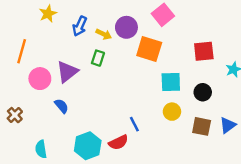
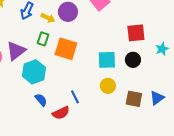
orange square: (149, 49) -> (66, 49), moved
black circle: (203, 92) -> (133, 60), moved
blue semicircle: (61, 106) -> (41, 100), moved
cyan hexagon: (88, 146) -> (34, 72), moved

